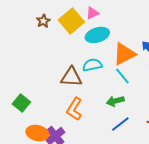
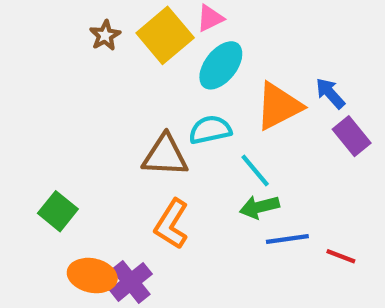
cyan ellipse: (97, 35) -> (221, 65), turned -35
cyan line: (122, 76) -> (255, 170), moved
blue line: (120, 124) -> (287, 239), moved, turned 30

